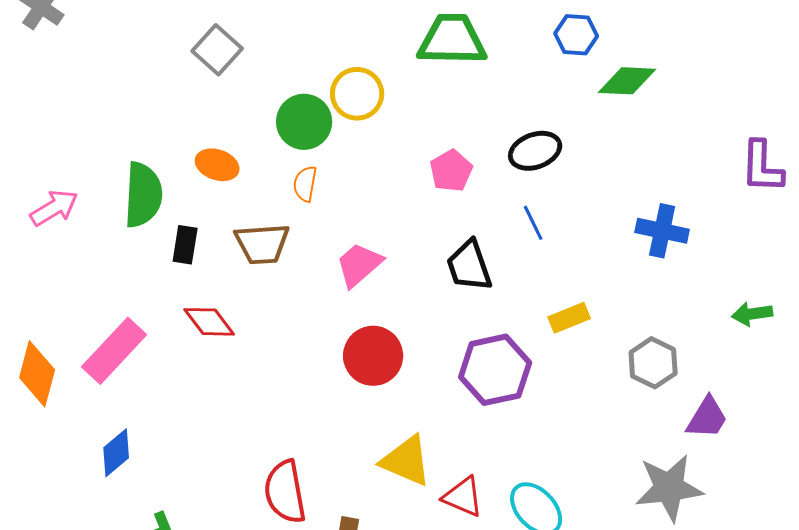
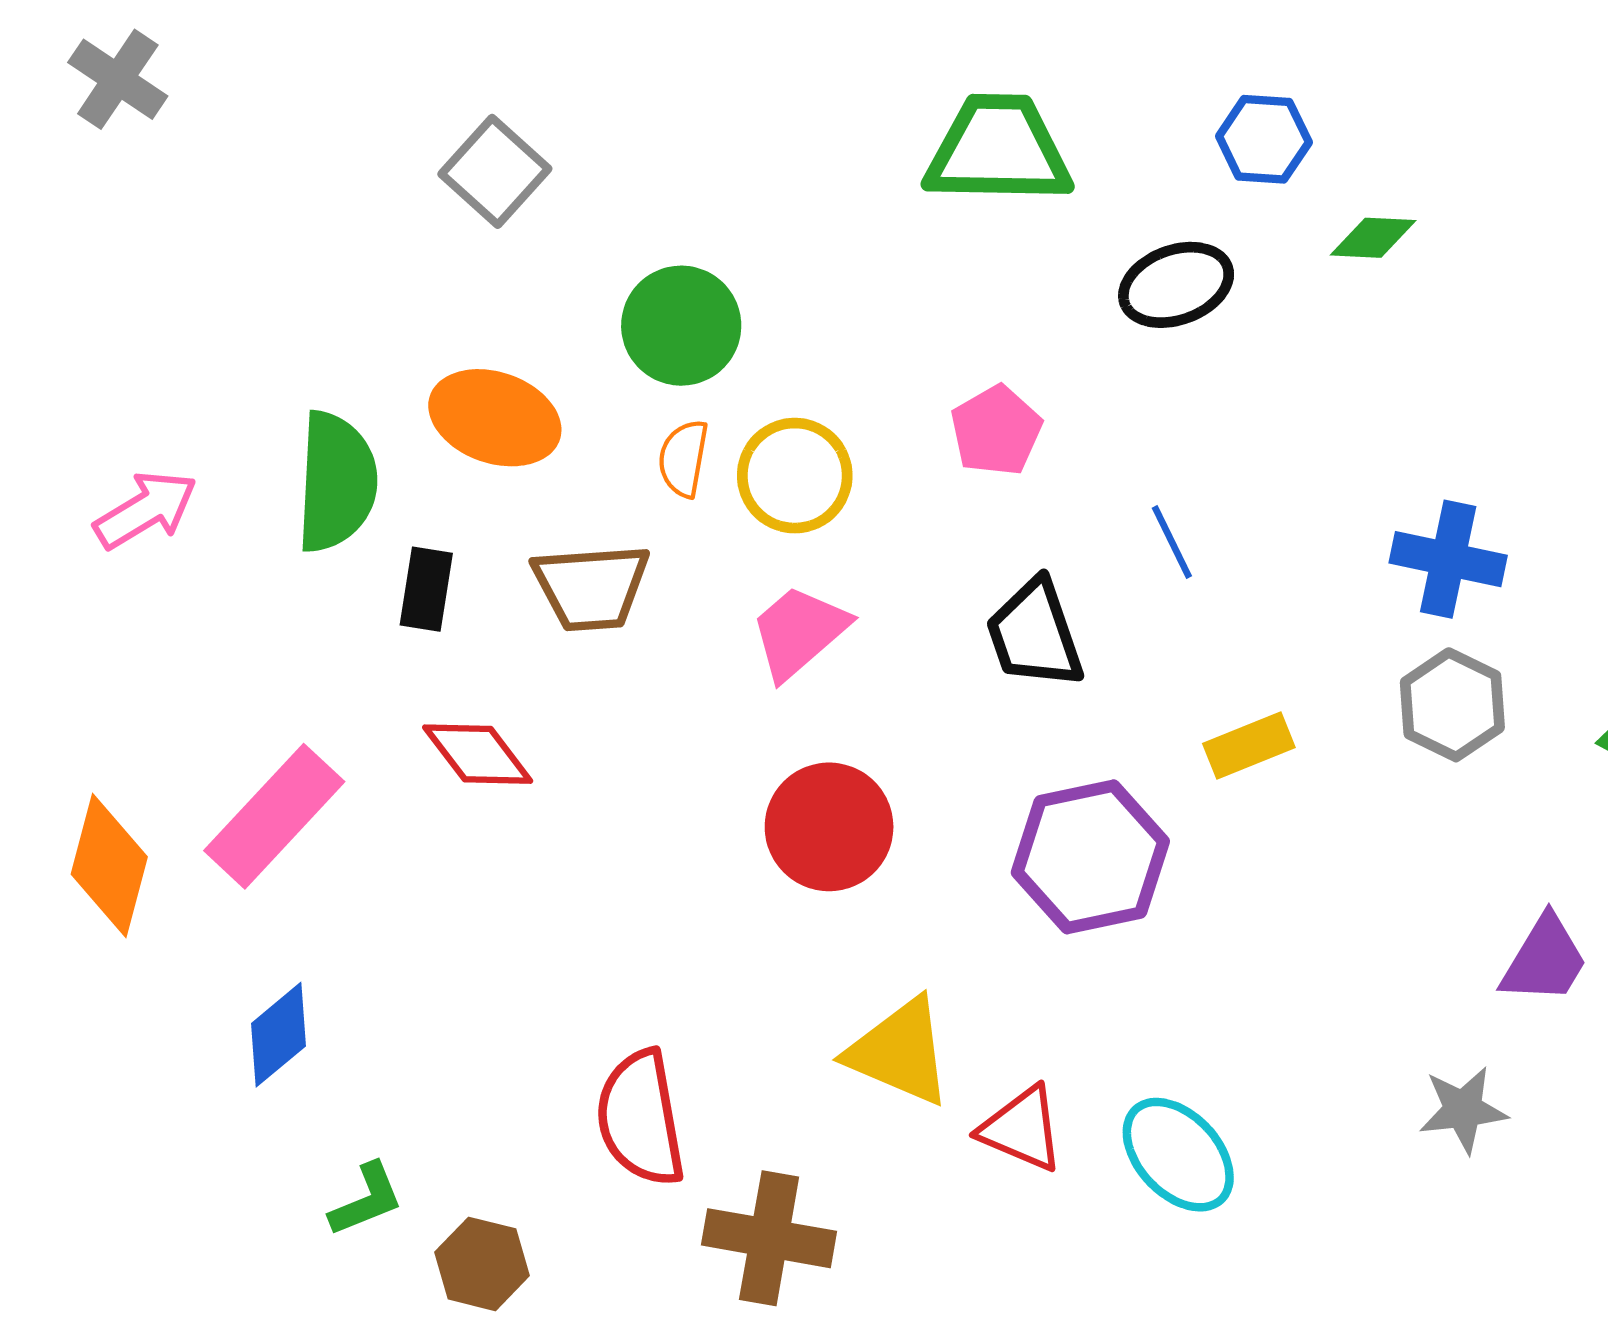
green diamond: (627, 81) -> (1373, 238), size x0.7
yellow circle: (357, 94) -> (795, 476), moved
black ellipse: (535, 151) -> (1176, 285), moved
orange ellipse: (217, 165) -> (495, 418), size x1.4
gray hexagon: (653, 363) -> (1452, 705), moved
gray star: (669, 488) -> (1463, 1110), size x0.6

